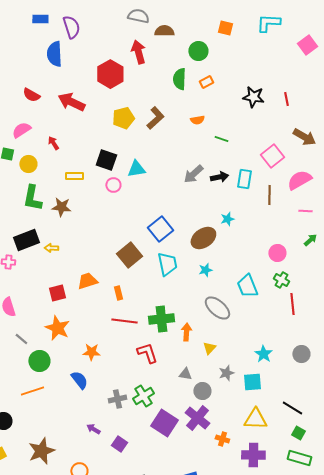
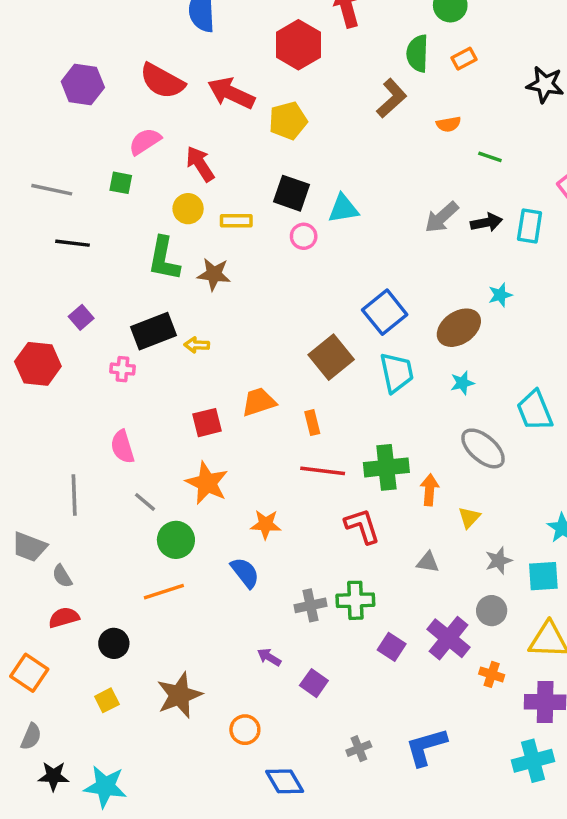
red semicircle: (31, 95) -> (162, 81), size x1.5
yellow pentagon: (123, 118) -> (288, 121), moved
brown L-shape: (155, 118) -> (392, 98), moved
red arrow: (53, 143) -> (200, 164), size x1.5
yellow circle: (28, 164) -> (188, 209), moved
gray circle: (202, 391) -> (492, 611), moved
green cross: (143, 396) -> (355, 600), turned 30
purple square: (164, 423) -> (392, 647), size x0.6

